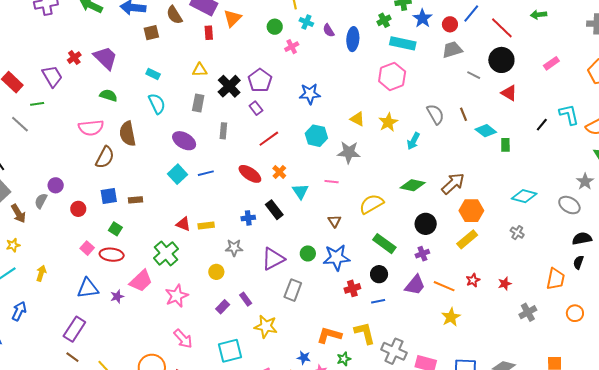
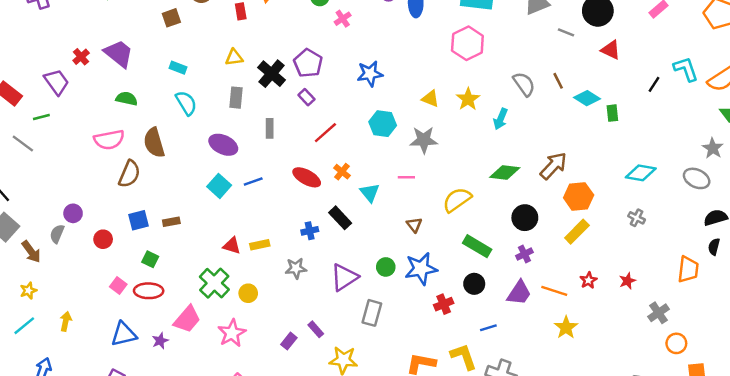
yellow circle: (216, 272) -> (248, 293), moved
blue line: (378, 301) -> (488, 328), moved
orange circle: (575, 313) -> (676, 343), moved

